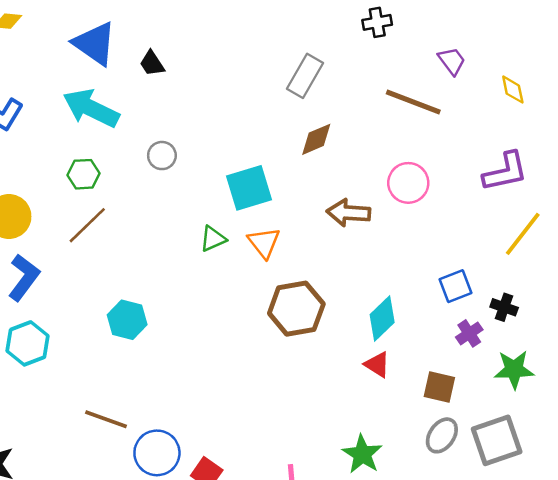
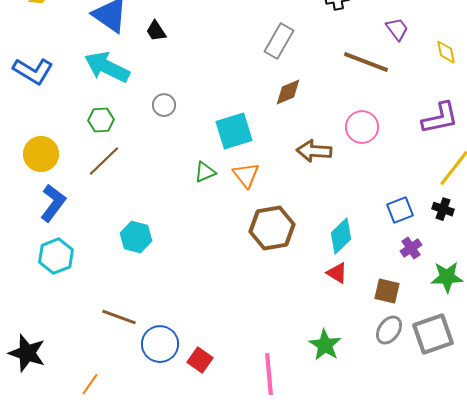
black cross: (504, 307) -> (443, 209), moved

